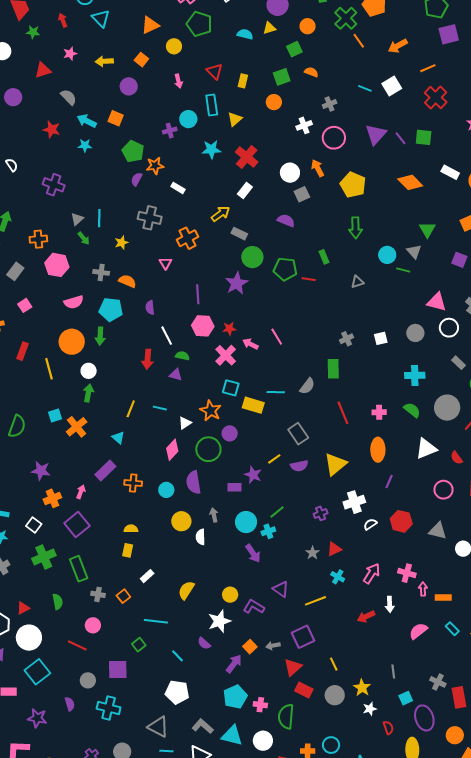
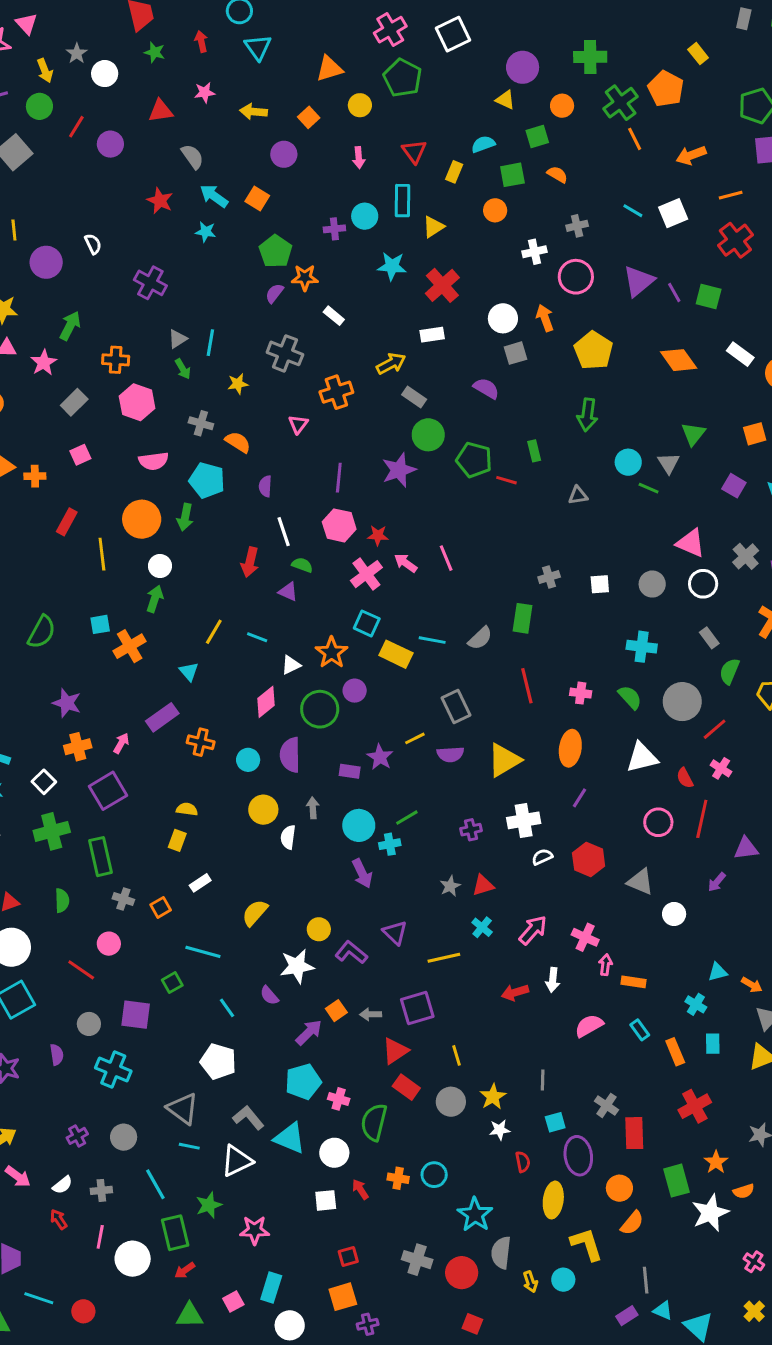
yellow triangle: (269, 28) -> (505, 100), turned 32
cyan semicircle: (245, 34) -> (483, 144), moved, turned -42
white rectangle: (245, 190) -> (432, 335), turned 35

